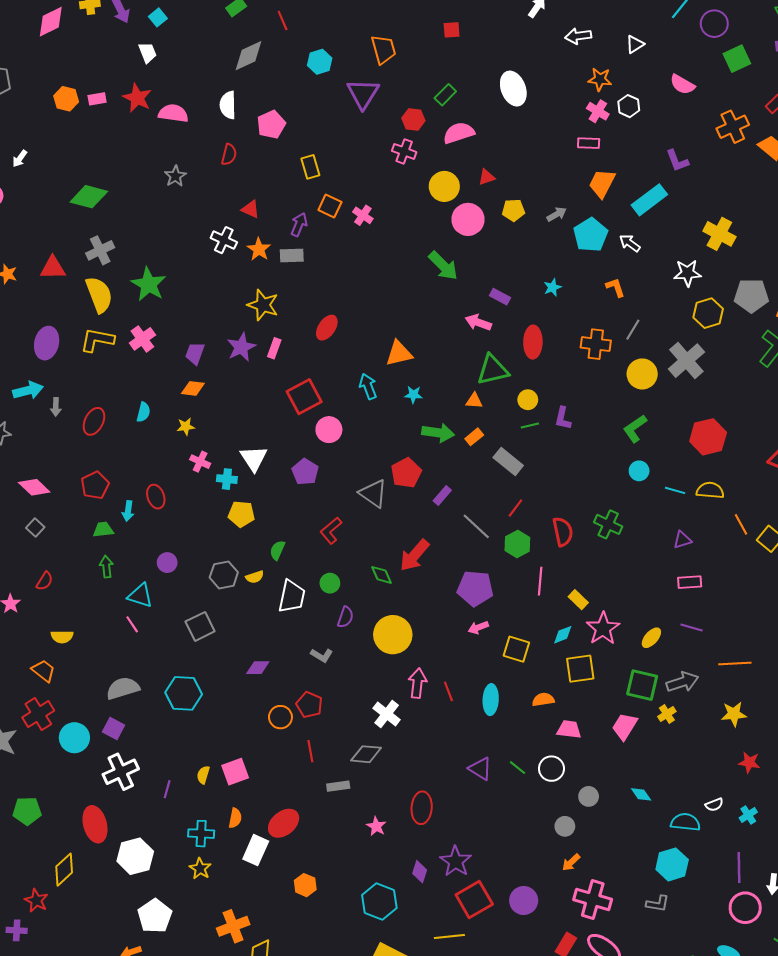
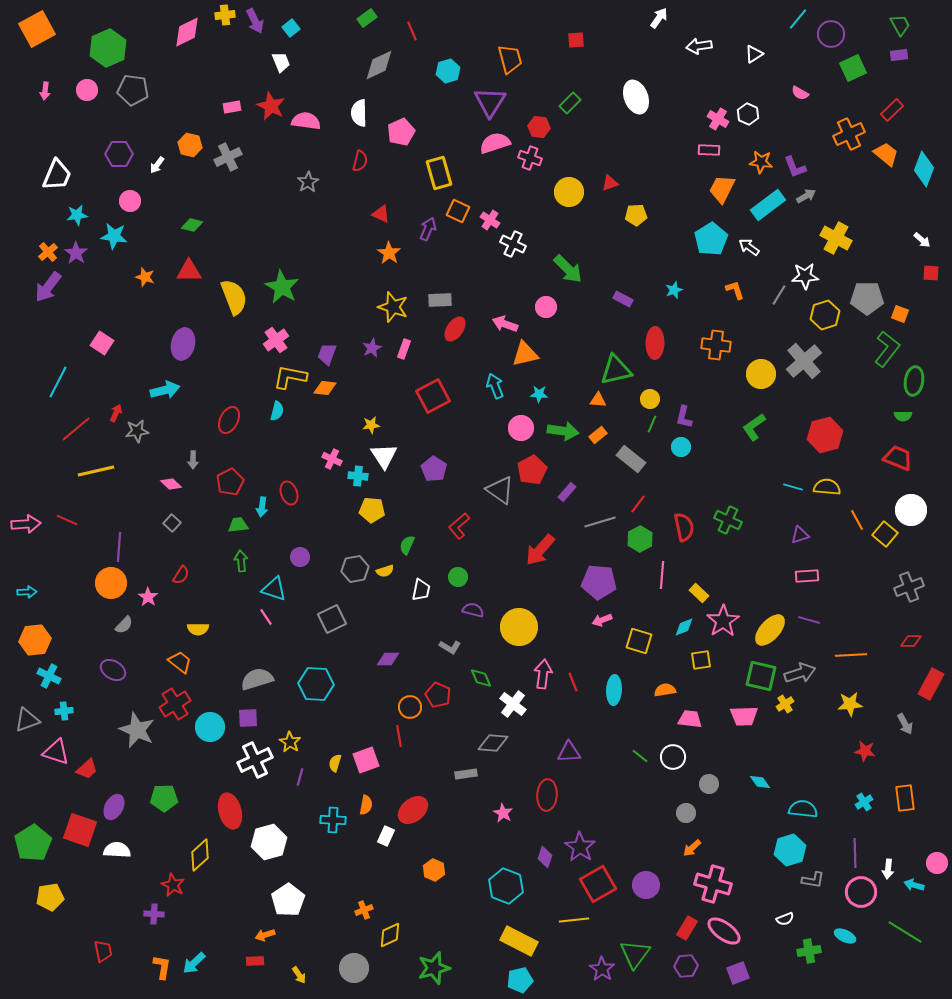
orange star: (600, 79) -> (761, 162), moved
pink semicircle: (682, 84) -> (800, 93), size x0.7
orange hexagon: (66, 99) -> (190, 145), moved
pink semicircle: (459, 133) -> (495, 143), moved
yellow rectangle: (310, 167) -> (439, 173), size x1.4
green diamond: (89, 197) -> (192, 225), moved, size x0.6
gray arrow: (557, 214) -> (806, 196), moved
pink circle: (468, 219) -> (546, 307), moved, size x0.7
white cross: (224, 240) -> (513, 244), moved
gray cross: (100, 250) -> (228, 157), moved
gray rectangle: (292, 255) -> (440, 300), moved
pink arrow: (478, 322) -> (505, 324), moved
gray line: (633, 330) -> (779, 295), moved
yellow L-shape: (97, 340) -> (290, 377), moved
purple star: (241, 347) -> (372, 348), size x0.7
gray arrow: (56, 407) -> (193, 460), moved
green line: (530, 425) -> (652, 424), turned -54
yellow star: (186, 427) -> (371, 425), moved
pink circle: (329, 430) -> (521, 428), moved
cyan circle: (639, 471) -> (681, 447), moved
pink diamond: (34, 487) -> (171, 484), size x0.7
gray line: (476, 526) -> (600, 522), turned -60
green diamond: (381, 575) -> (481, 678), moved
white trapezoid: (292, 597) -> (421, 590), size x0.7
purple semicircle: (345, 617) -> (473, 610), turned -95
yellow ellipse: (651, 638) -> (770, 630), size x1.6
yellow square: (580, 669) -> (701, 660), size x0.7
pink trapezoid: (625, 726) -> (744, 716), turned -124
purple square: (114, 728) -> (248, 718), turned -30
red line: (310, 751) -> (399, 736), moved
purple triangle: (480, 769) -> (569, 752), moved, turned -35
white semicircle: (714, 805) -> (785, 919), moved
white rectangle: (256, 850) -> (386, 836), size x0.7
yellow star: (200, 869) -> (290, 742), moved
gray L-shape: (658, 904) -> (813, 880), moved
orange cross: (233, 926) -> (364, 910), size x0.6

